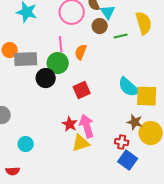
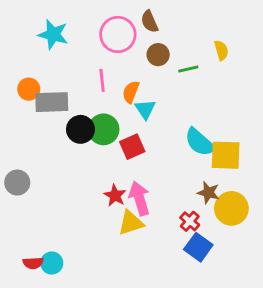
cyan triangle: (108, 12) -> (145, 109), moved
yellow semicircle: (144, 23) -> (221, 50), size x0.6
green circle: (58, 63) -> (103, 129), moved
red cross: (122, 142) -> (190, 221), turned 32
cyan circle: (26, 144) -> (52, 263), moved

